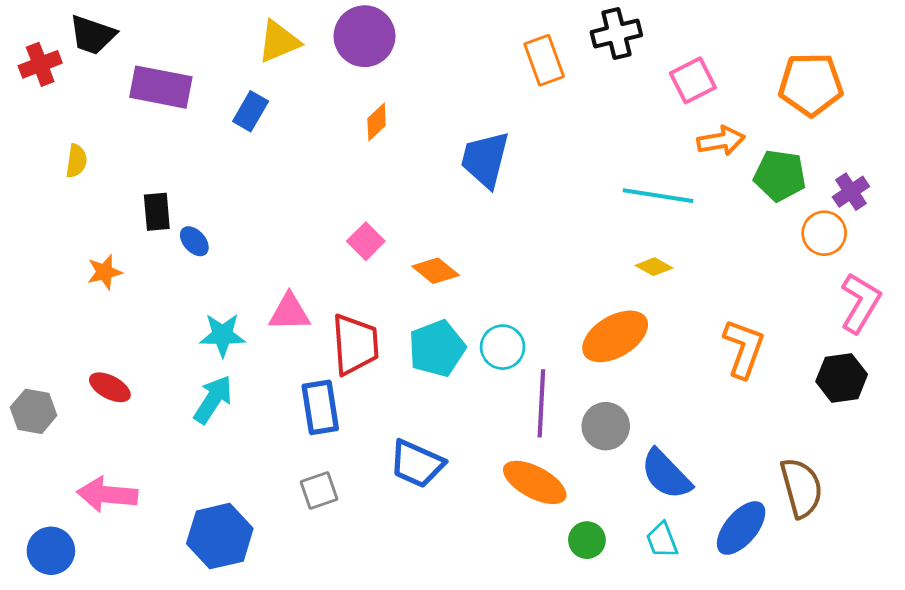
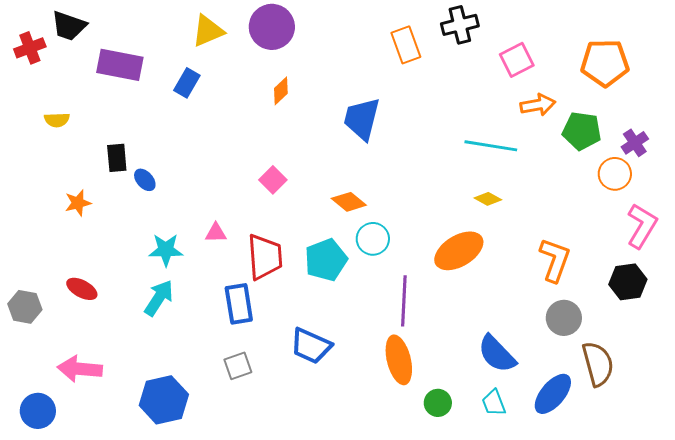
yellow semicircle: (76, 161) -> (57, 120), turned 80
orange diamond: (436, 271) -> (349, 202), moved
pink triangle: (289, 312) -> (216, 233), size x0.7
cyan circle: (503, 347) -> (373, 239), moved
gray circle: (606, 426) -> (564, 318), moved
orange ellipse: (535, 482) -> (399, 360), turned 48

